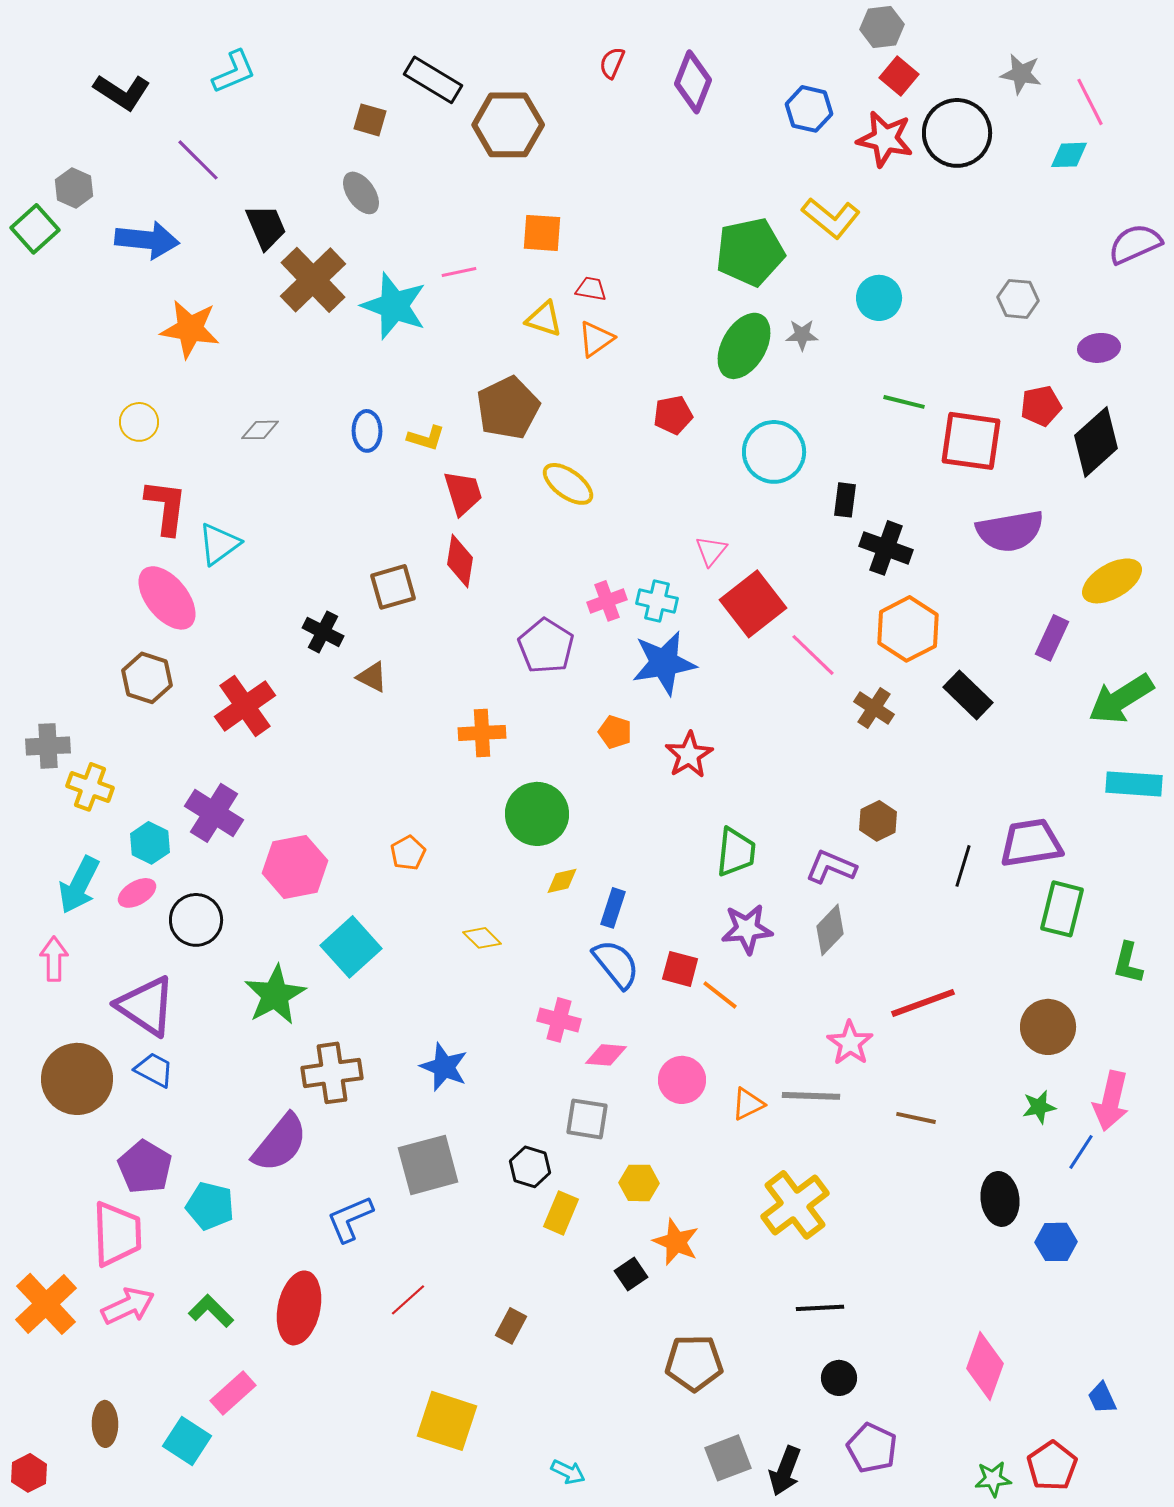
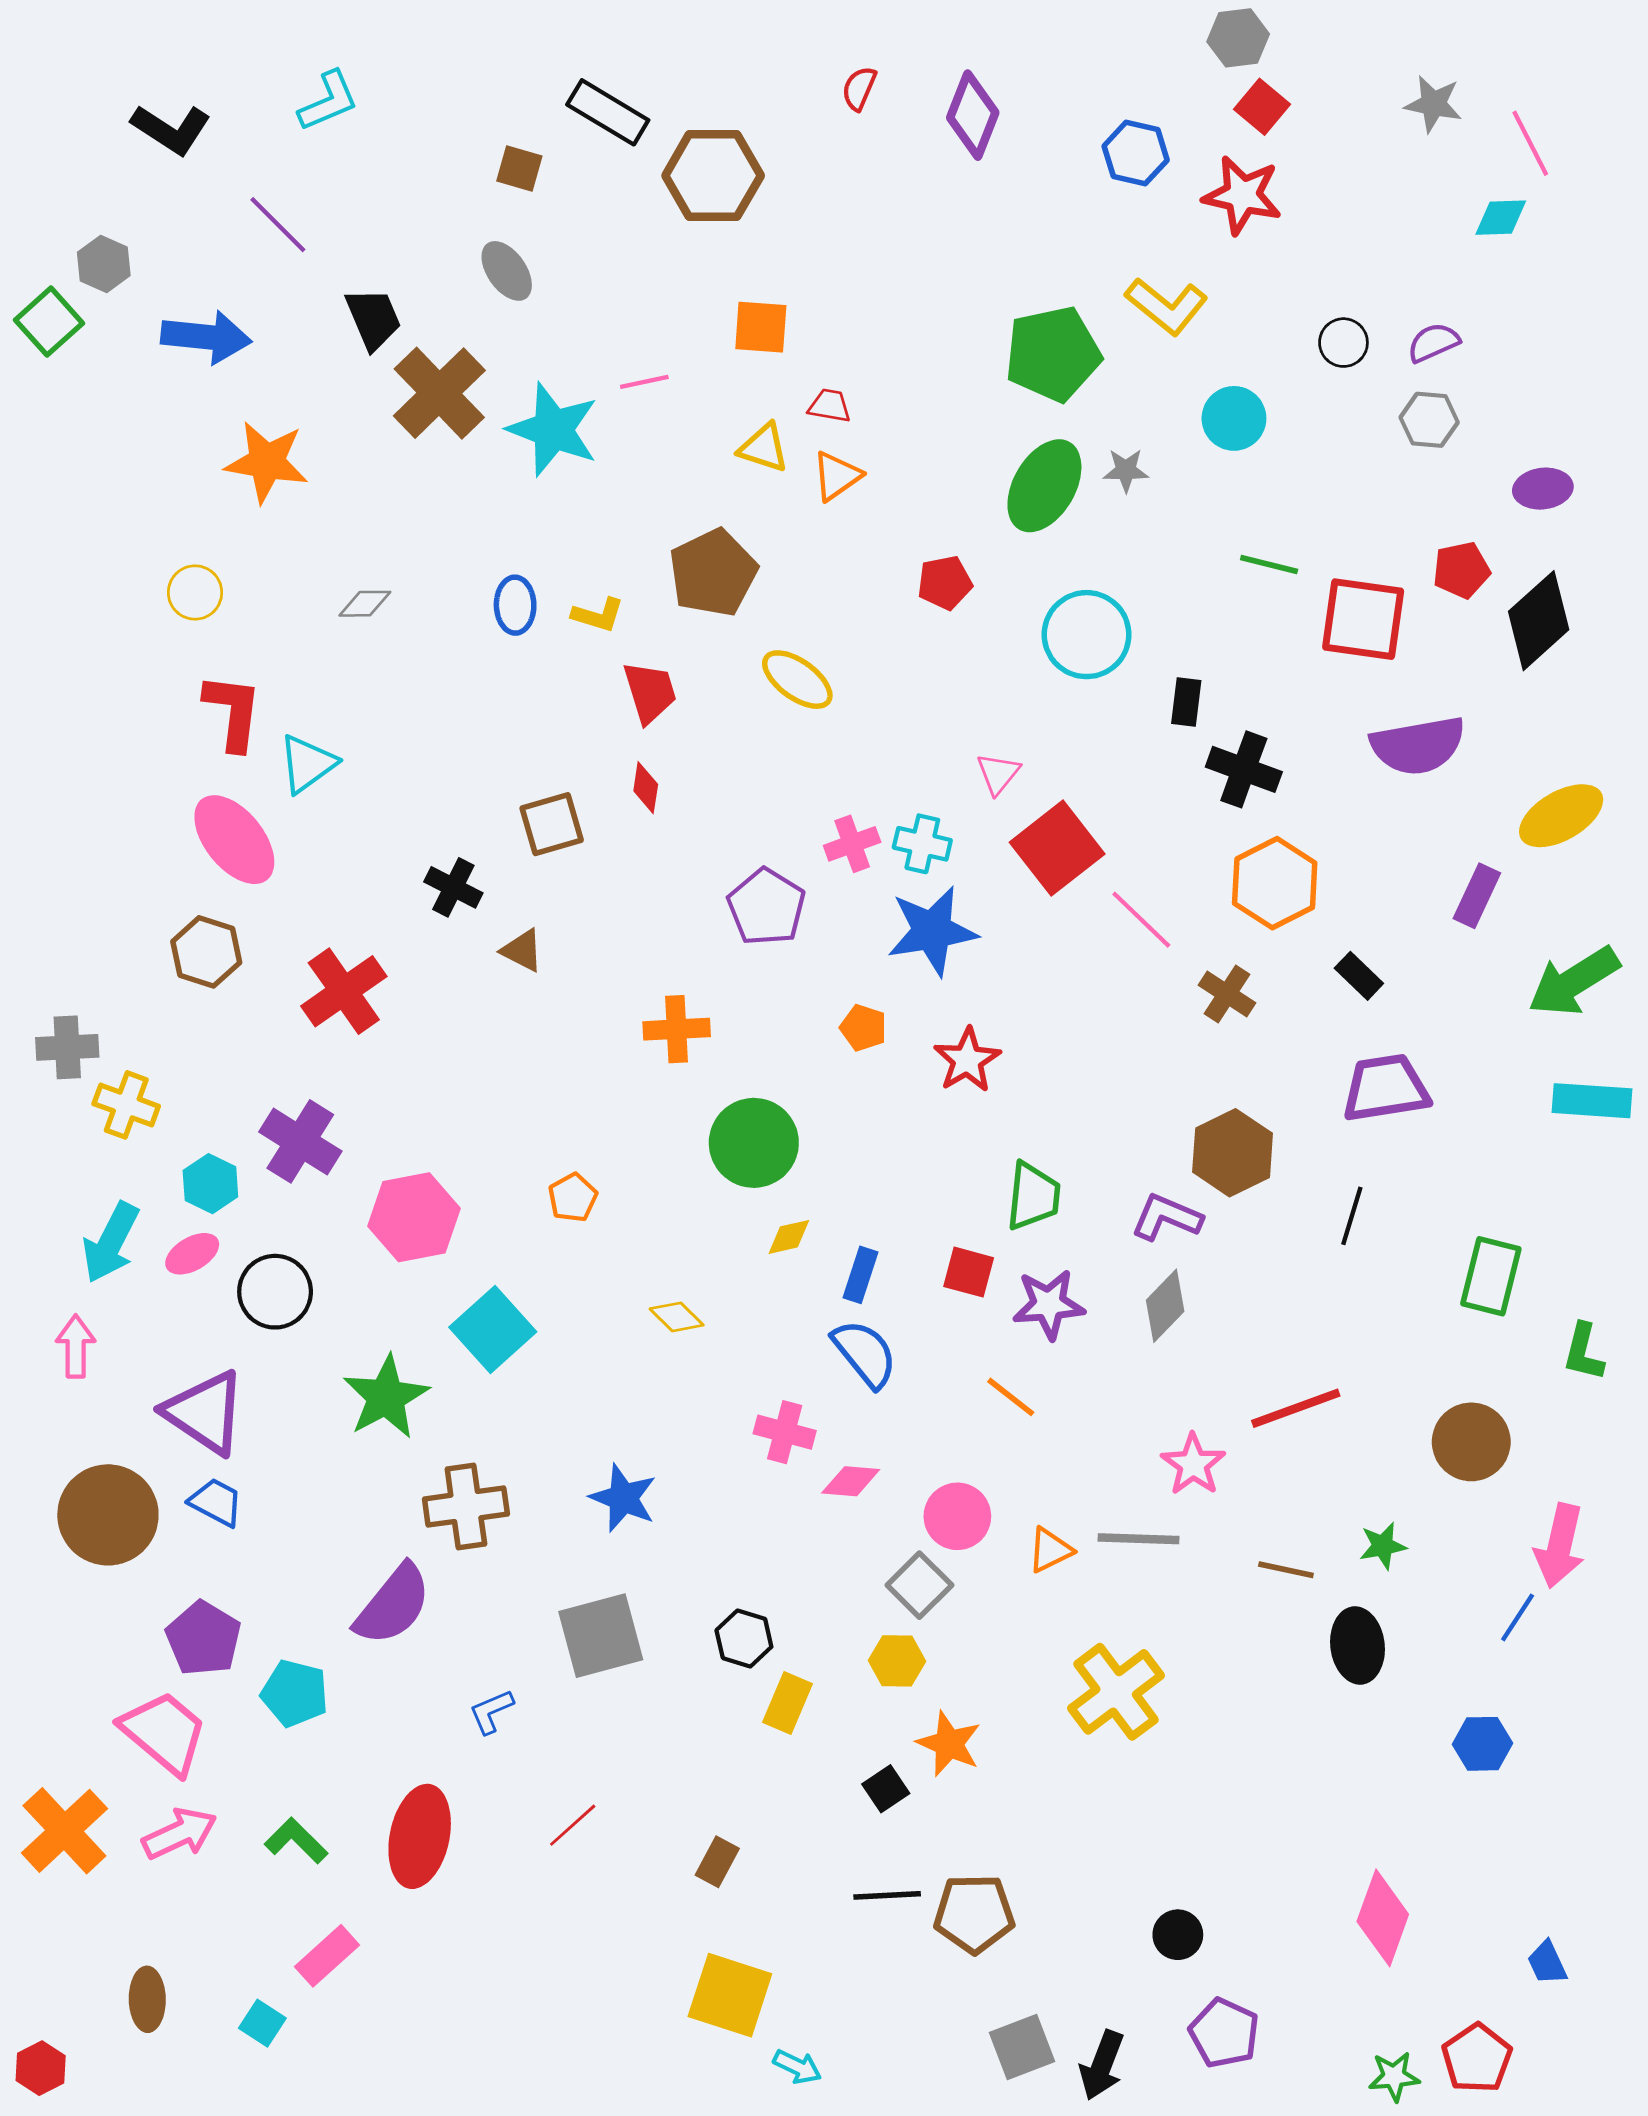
black circle: (957, 133) -> (1343, 343), moved, size x0.5
purple semicircle: (1135, 244) -> (1433, 343), moved, size x0.7
red diamond: (460, 561) -> (646, 788), size x0.7
black rectangle: (968, 695) -> (1359, 976), size x0.7
brown hexagon: (878, 821) -> (1233, 1153), size x1.5
purple trapezoid: (1031, 843) -> (1386, 1088), moved
red square: (680, 969) -> (969, 1272), moved
green star: (1039, 1107) -> (1383, 1546), moved
gray square: (587, 1119) -> (919, 1585), moved, turned 36
black ellipse: (1000, 1199) -> (1358, 1645), moved
blue L-shape: (350, 1219) -> (491, 1711), size x0.7
pink trapezoid: (117, 1234) -> (164, 1733), turned -48
black line: (820, 1308) -> (887, 1895), moved
yellow square: (447, 1421) -> (730, 1995), moved
cyan square: (187, 1441) -> (262, 2023), size x0.7

